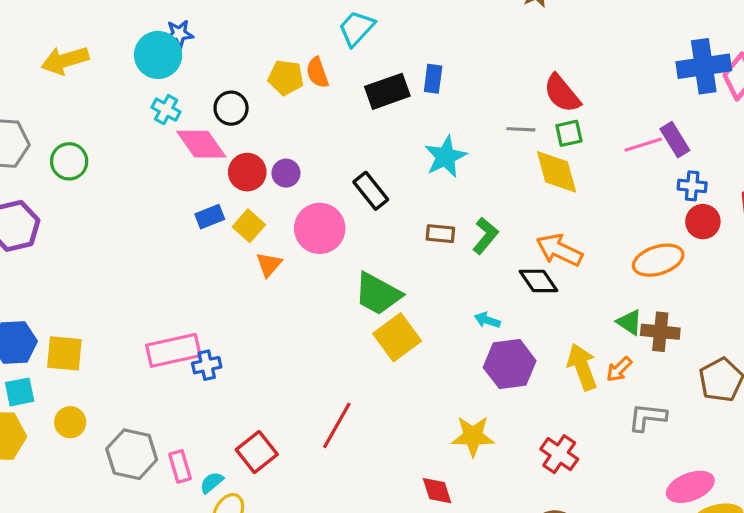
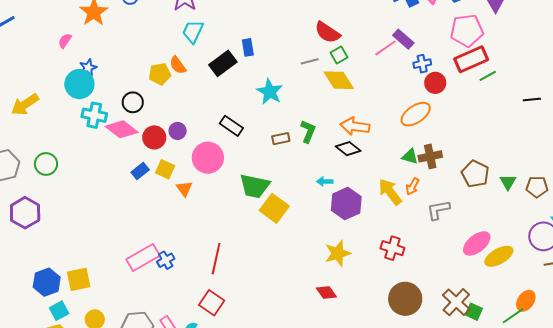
cyan cross: (166, 110) -> (94, 115), size x1.4
red line: (337, 425) -> (216, 259), moved

